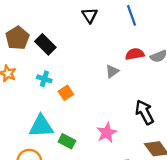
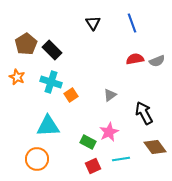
gray triangle: (112, 71) -> (110, 95), moved
cyan cross: (44, 79) -> (51, 82), size x1.5
green rectangle: (67, 141) -> (88, 142), moved

